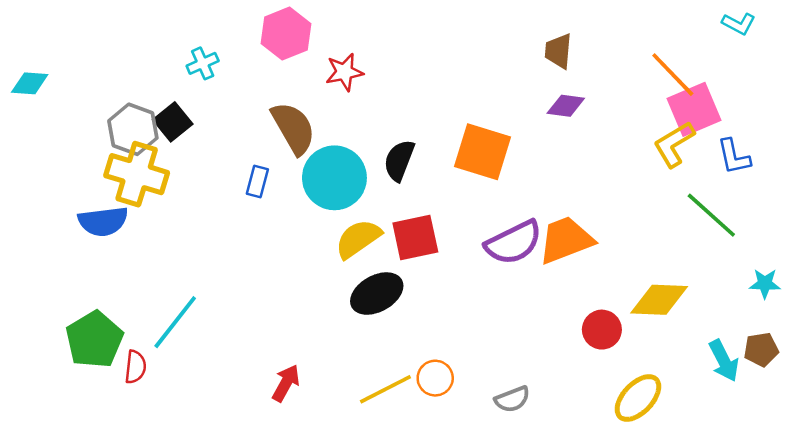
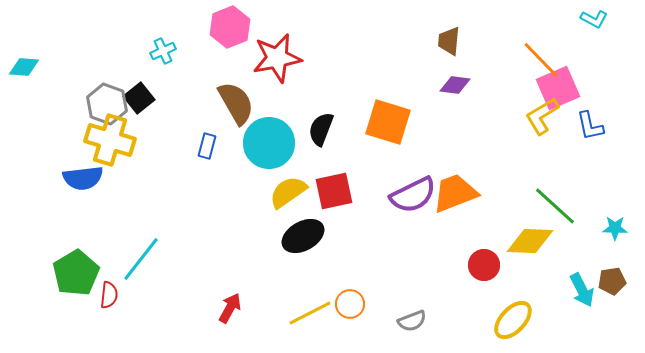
red star: (344, 72) -> (277, 58), size x1.6
green line: (711, 215) -> (555, 206), moved

